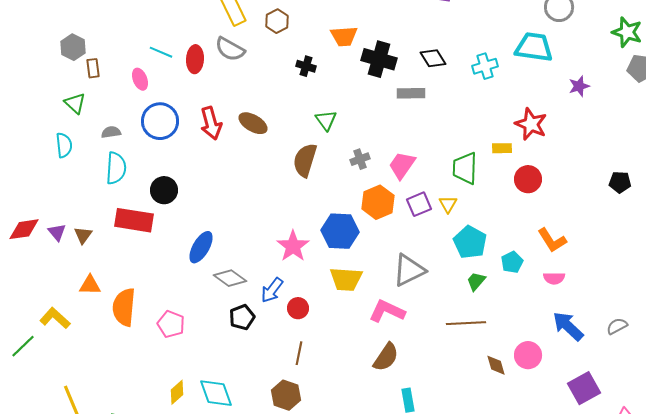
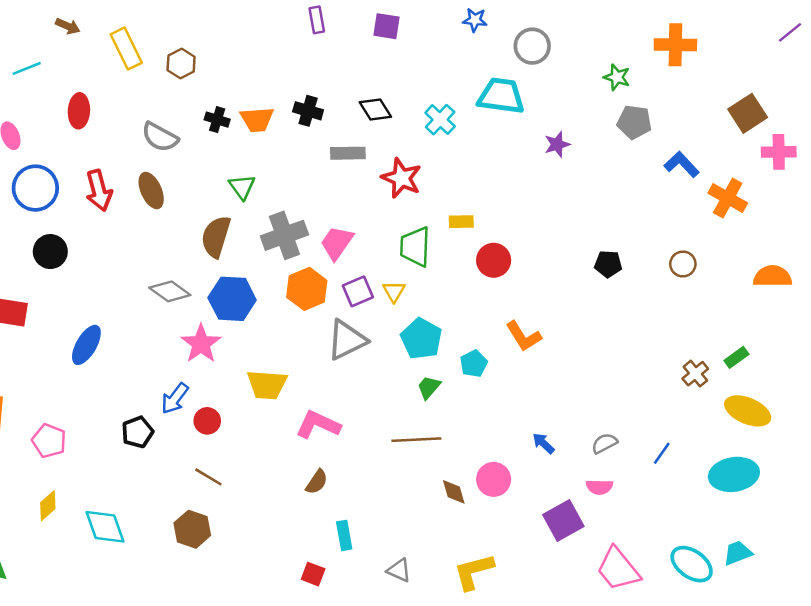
green star: (627, 32) -> (617, 77), size x0.7
orange trapezoid: (344, 36) -> (257, 120), moved
gray semicircle: (230, 49) -> (160, 137), moved
cyan line: (161, 52) -> (27, 68), moved, turned -45
black cross: (379, 59) -> (308, 111), size x0.7
cyan cross: (485, 66) -> (440, 120), turned -30
brown ellipse: (253, 123) -> (151, 191), turned 36
red star: (531, 124) -> (401, 178), moved
gray cross: (360, 159) -> (284, 235), size x1.8
black circle: (164, 190) -> (50, 252), moved
blue hexagon: (340, 231) -> (232, 299), moved
gray triangle: (409, 270) -> (347, 340), moved
gray diamond: (230, 278) -> (170, 291), moved
pink semicircle: (554, 278) -> (599, 487), moved
blue arrow: (568, 326) -> (543, 443), size x0.6
brown line: (299, 353) -> (208, 477), turned -70
brown semicircle: (386, 357) -> (317, 482), size x0.7
yellow diamond: (177, 392) -> (48, 506), moved

